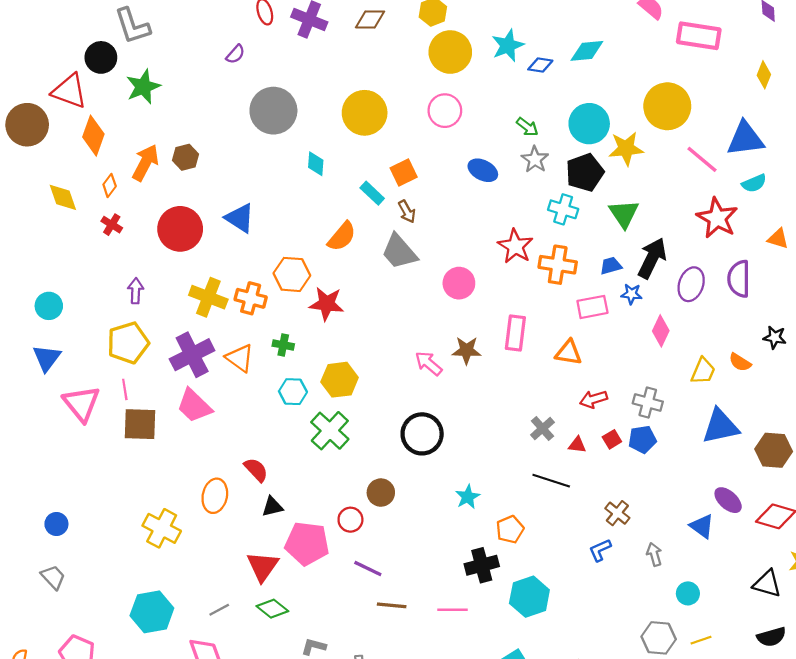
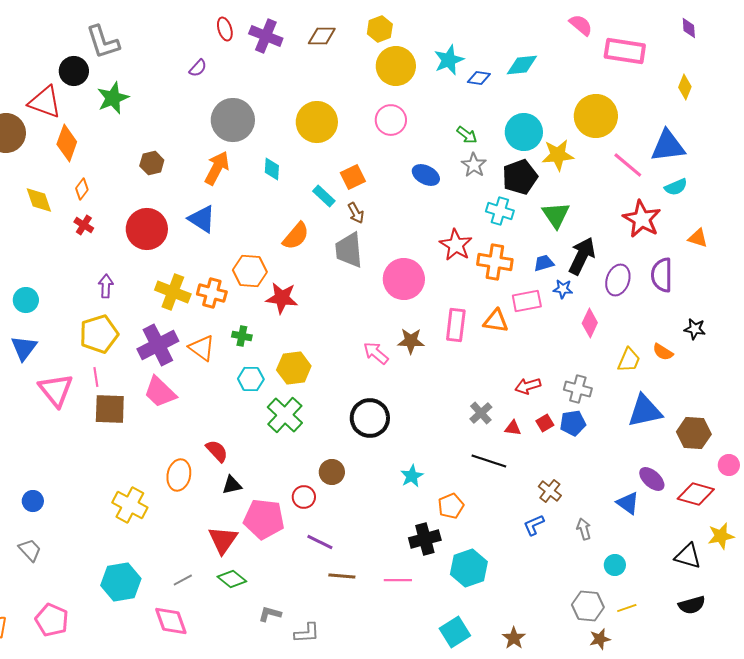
orange arrow: (145, 163) -> (217, 168), moved
gray trapezoid: (399, 252) -> (349, 250), turned 36
pink circle: (459, 283) -> (404, 279), size x1.4
orange triangle: (569, 353) -> (496, 321), moved

